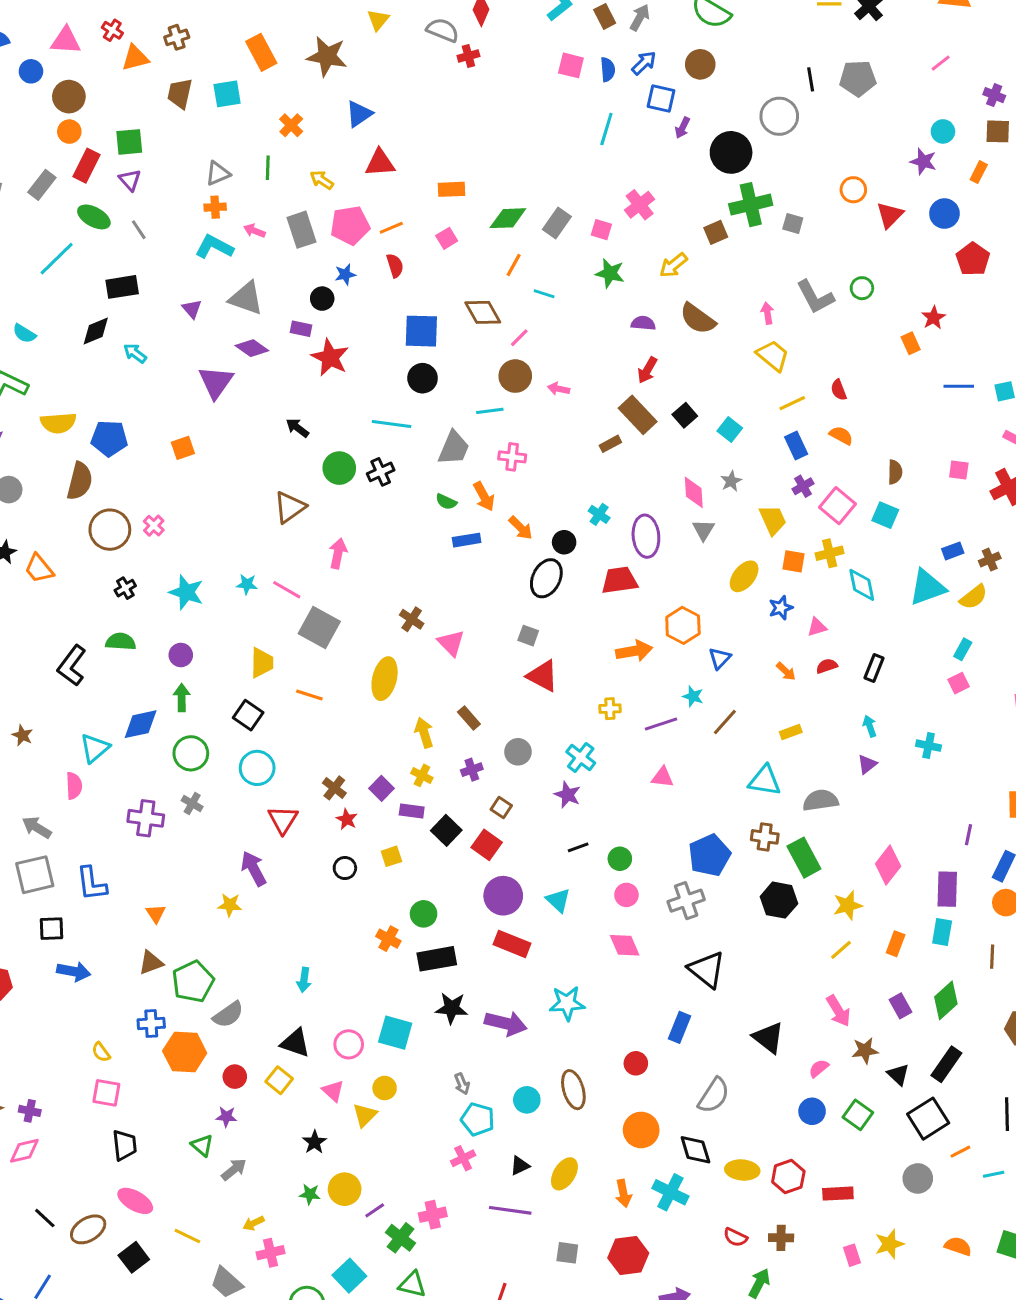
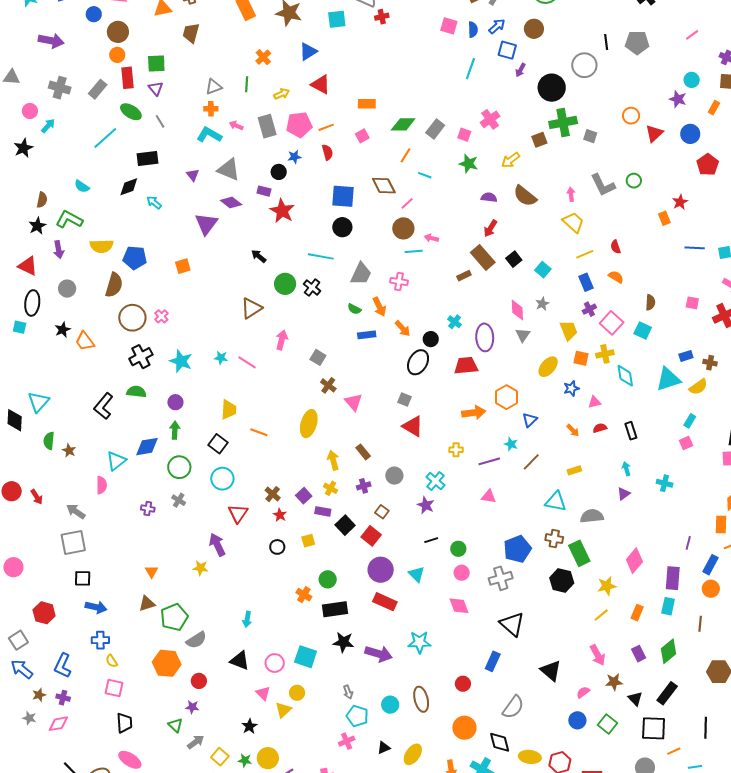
cyan square: (227, 94) -> (337, 19), moved
red triangle: (380, 163) -> (321, 84), turned 30
red rectangle: (86, 166) -> (128, 78), turned -35
yellow arrow: (322, 180) -> (282, 94), turned 119
cyan line: (490, 411) -> (414, 251), moved
black cross: (381, 472) -> (312, 288), turned -30
brown cross: (990, 560) -> (710, 363), turned 32
black cross: (125, 588) -> (141, 357), size x1.6
gray square: (319, 627) -> (318, 357), moved, size x0.6
black rectangle: (874, 668) -> (631, 431), turned -42
purple cross: (146, 818) -> (148, 509), size x0.6
blue L-shape: (92, 884) -> (63, 666), moved, turned 30
blue cross: (151, 1023) -> (100, 640), moved
yellow square: (279, 1080) -> (220, 757), moved
black square: (928, 1119) -> (654, 728), turned 32

